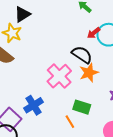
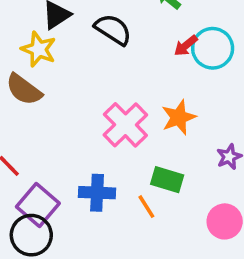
black semicircle: (82, 55) -> (113, 29), moved
blue cross: (34, 105) -> (97, 193), moved, turned 36

